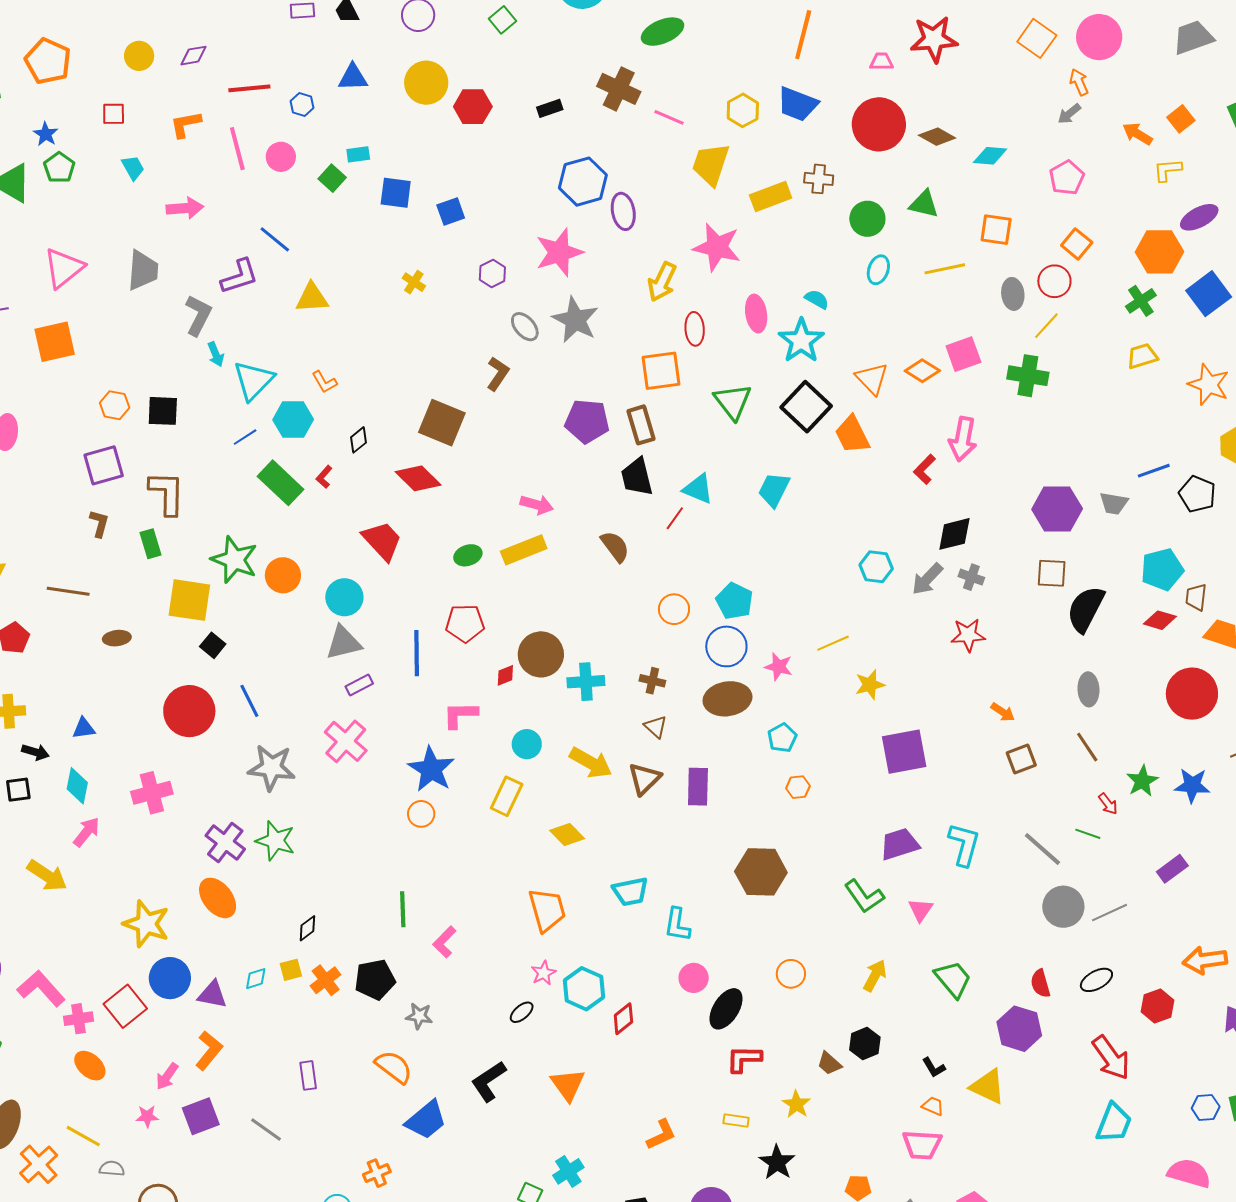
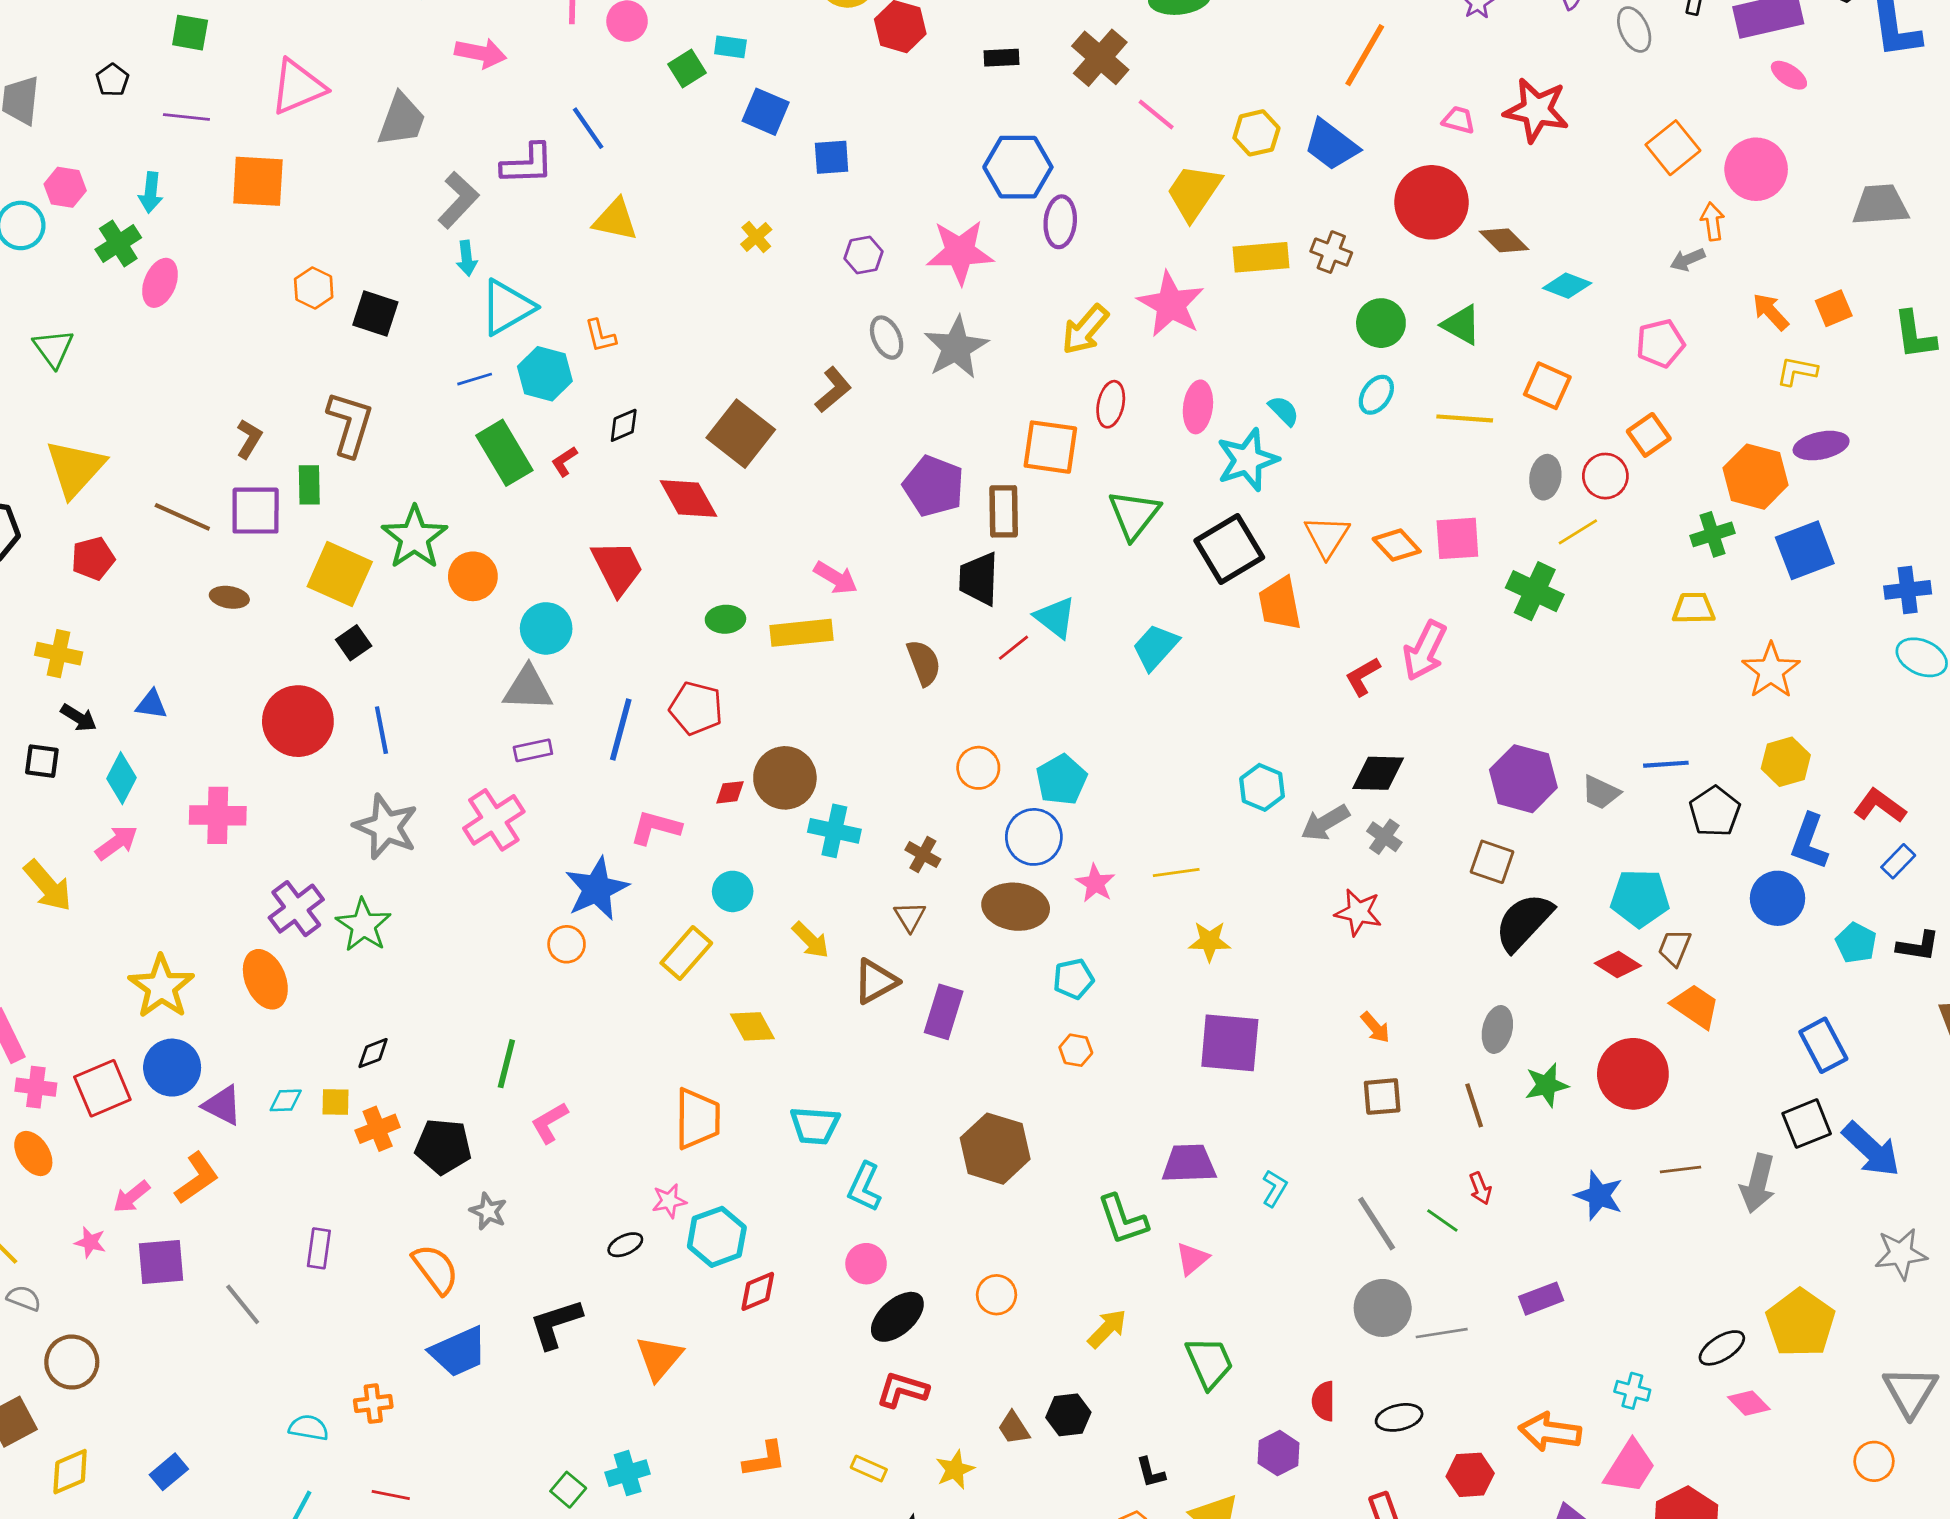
purple square: (104, 465) -> (256, 511), moved
yellow arrow: (591, 763) -> (811, 940), size x0.7
green star: (1142, 781) -> (1546, 1085), moved
cyan L-shape: (964, 844) -> (1275, 1188), size x0.6
purple hexagon: (1019, 1029) -> (1279, 1453), size x0.7

